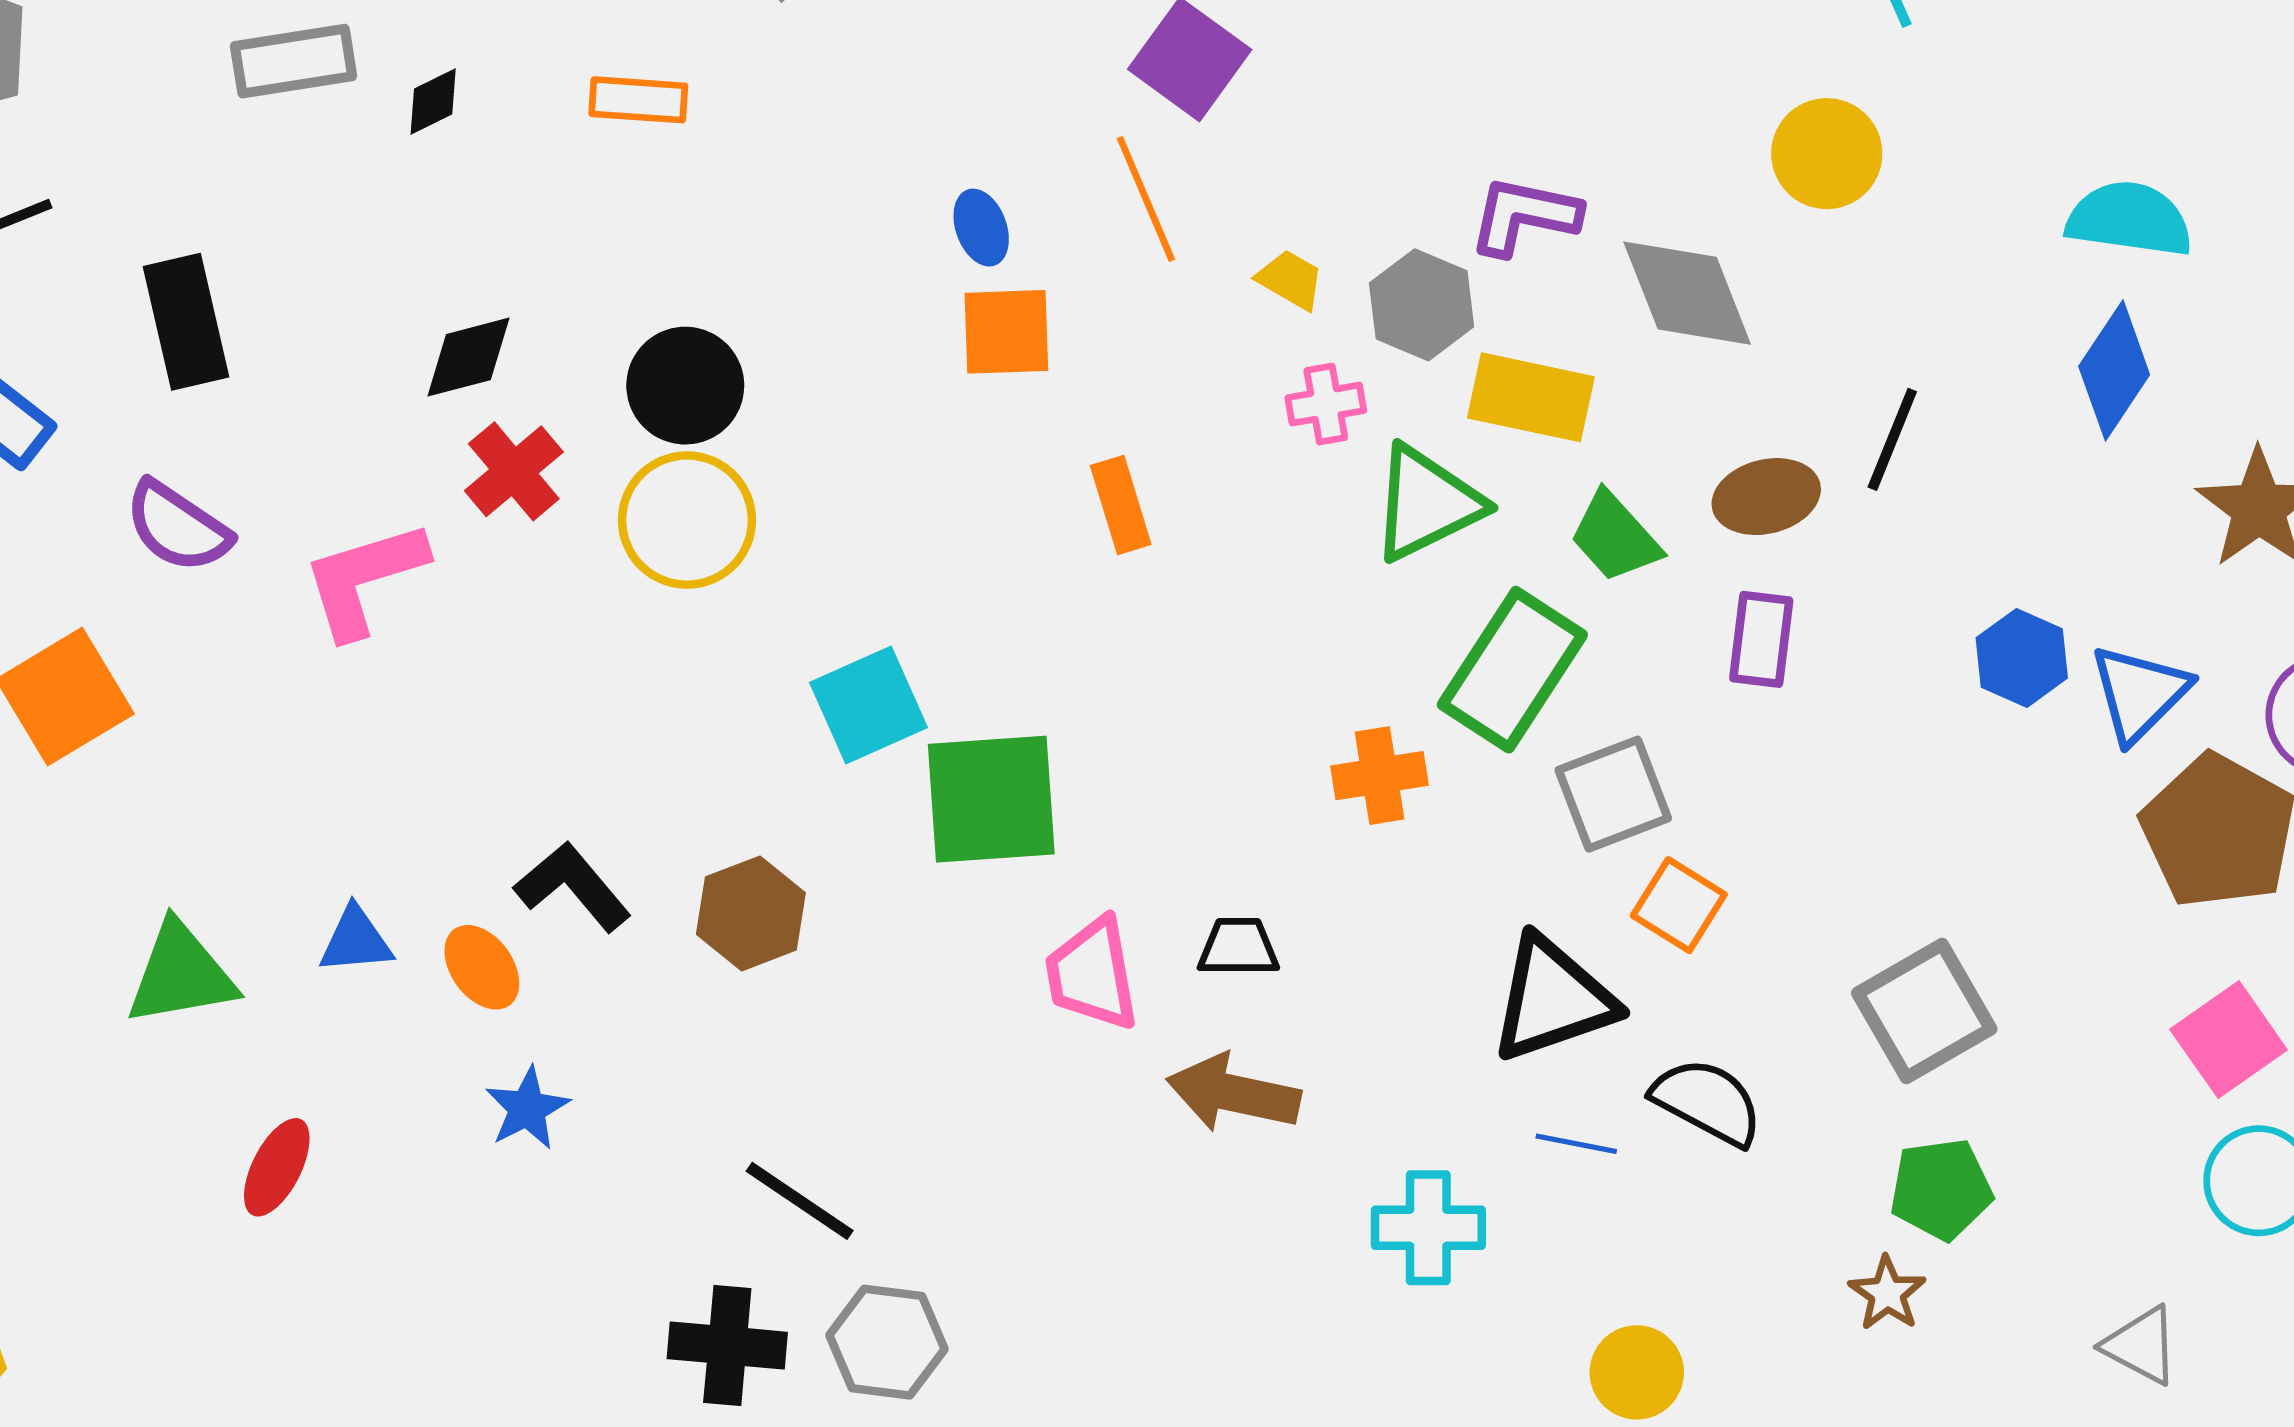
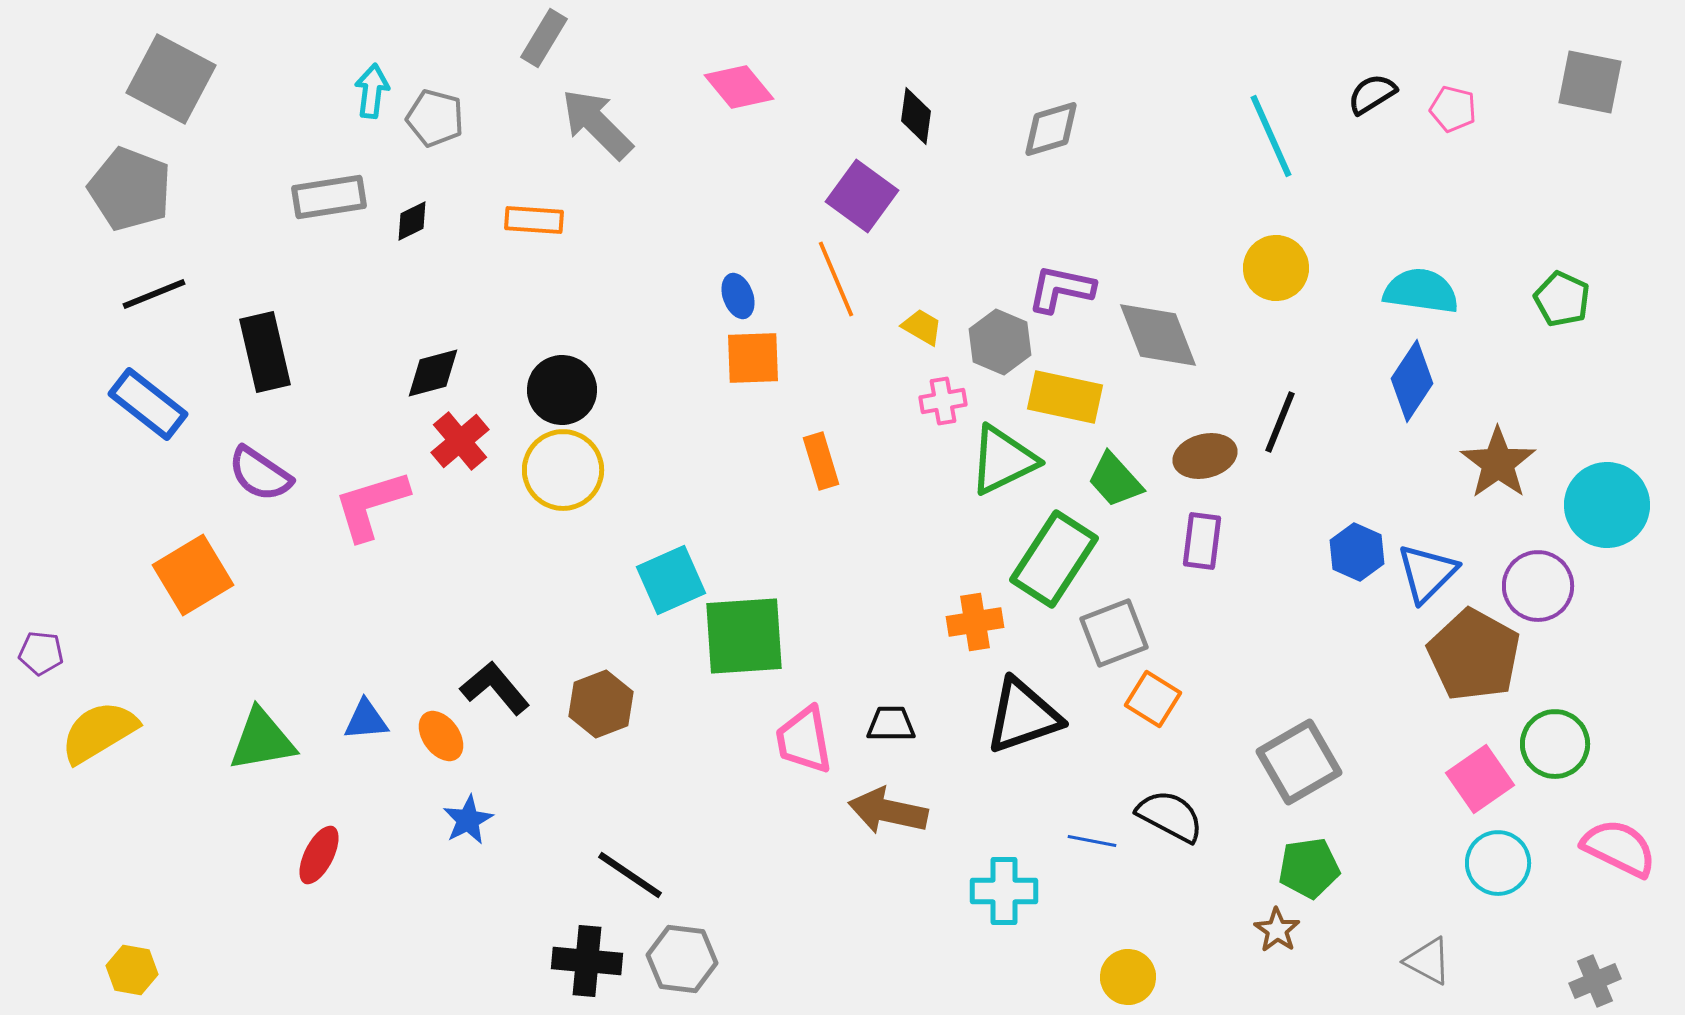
yellow circle: (1827, 154) -> (1276, 268), moved
black triangle: (1553, 999) -> (1023, 716), moved

